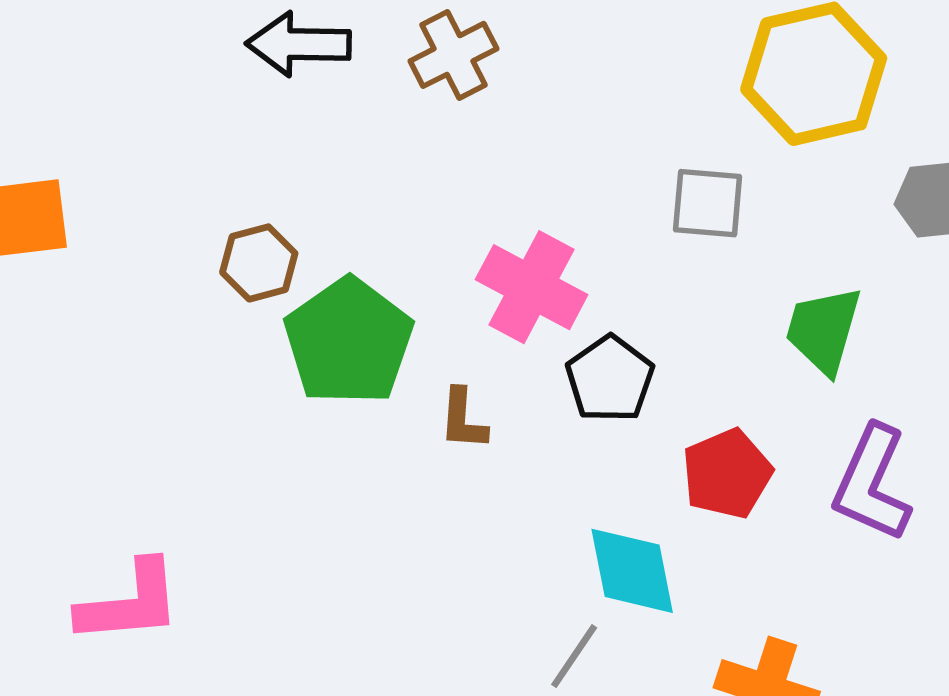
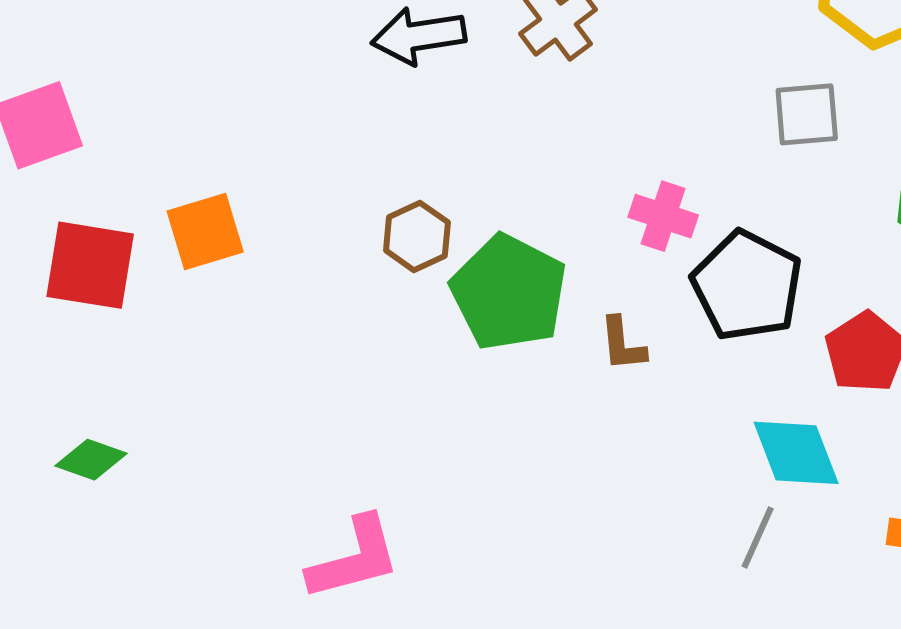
pink cross: (532, 287) -> (663, 216), size x0.7
black pentagon: (610, 379) -> (747, 286), size x1.4

